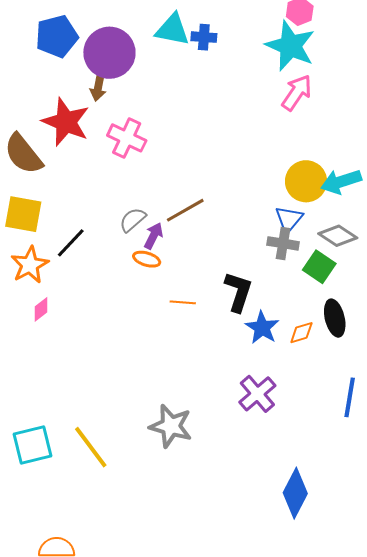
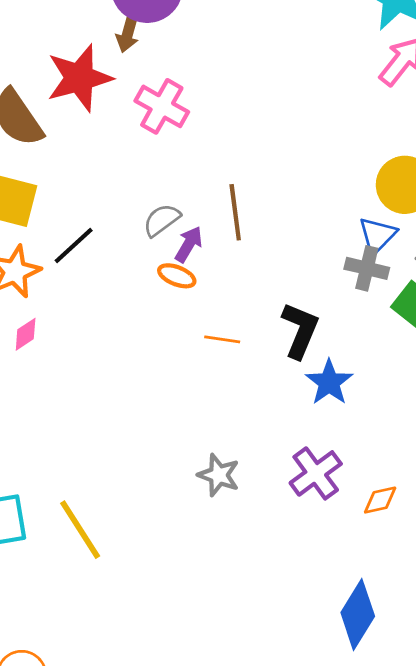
red star: (66, 122) -> (79, 78), turned 30
brown line: (185, 210) -> (235, 212), turned -72
orange diamond: (301, 333) -> (380, 500), moved
gray star: (171, 426) -> (219, 475), moved, size x0.7

